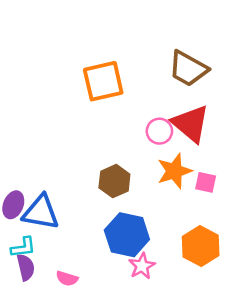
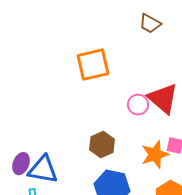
brown trapezoid: (188, 69) -> (150, 24), moved, size x0.7
orange star: (174, 171) -> (155, 155), moved

